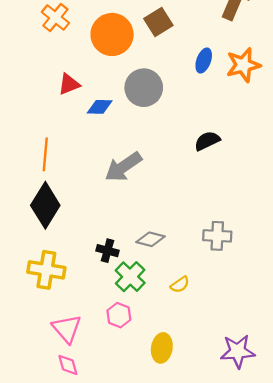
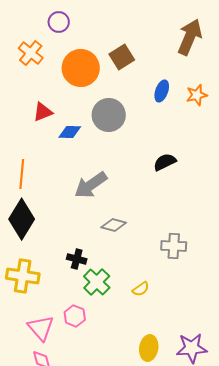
orange star: (243, 65) -> (197, 95), size x0.7
gray diamond: (150, 239) -> (114, 225), moved
pink hexagon: (119, 315) -> (75, 316), moved
yellow ellipse: (162, 348) -> (149, 348), moved

